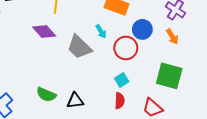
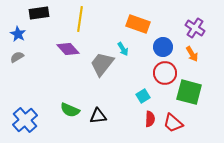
gray trapezoid: (79, 47) -> (102, 64), turned 84
red circle: (126, 48) -> (165, 73), moved
red semicircle: (120, 101) -> (150, 119), moved

